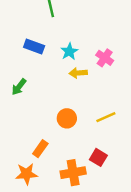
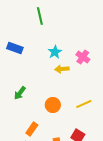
blue rectangle: (34, 46) -> (15, 48), moved
green arrow: (19, 87) -> (20, 93), moved

